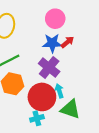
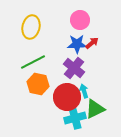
green triangle: (70, 109) -> (95, 109), turned -45
cyan cross: (37, 118) -> (75, 118), moved, size x1.5

